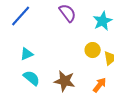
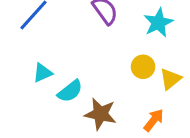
cyan semicircle: (32, 78) -> (70, 91), moved, turned 102

